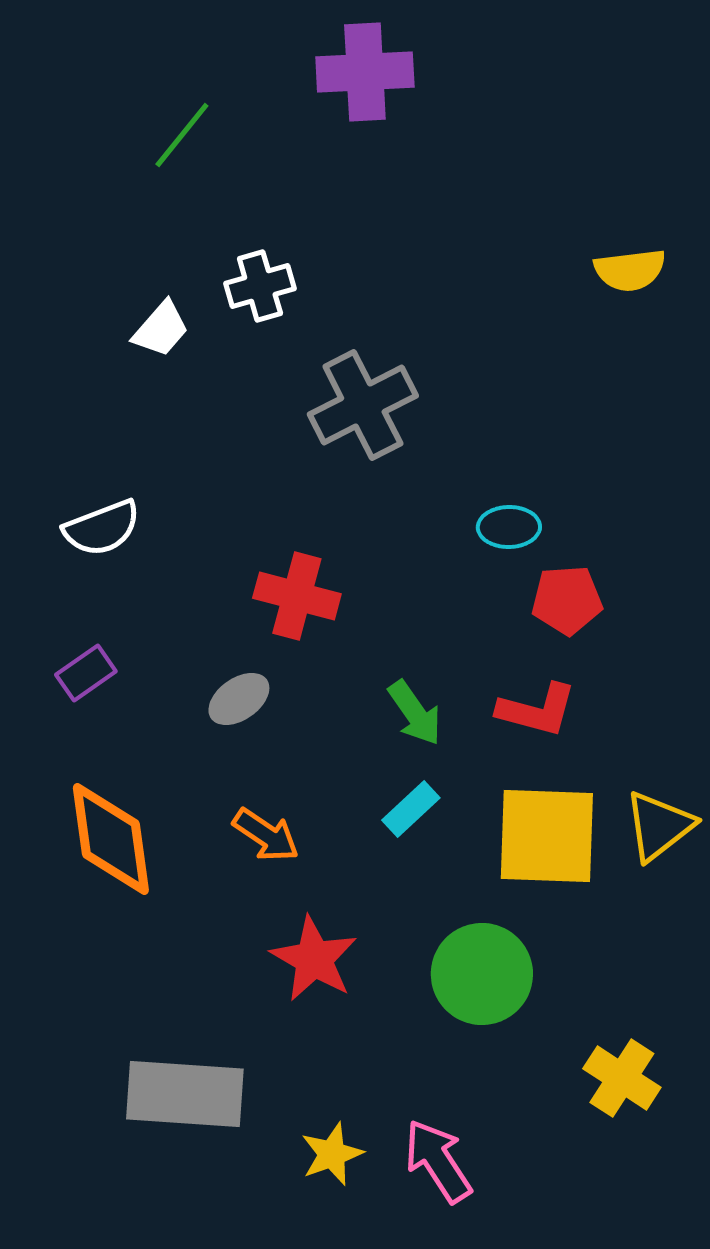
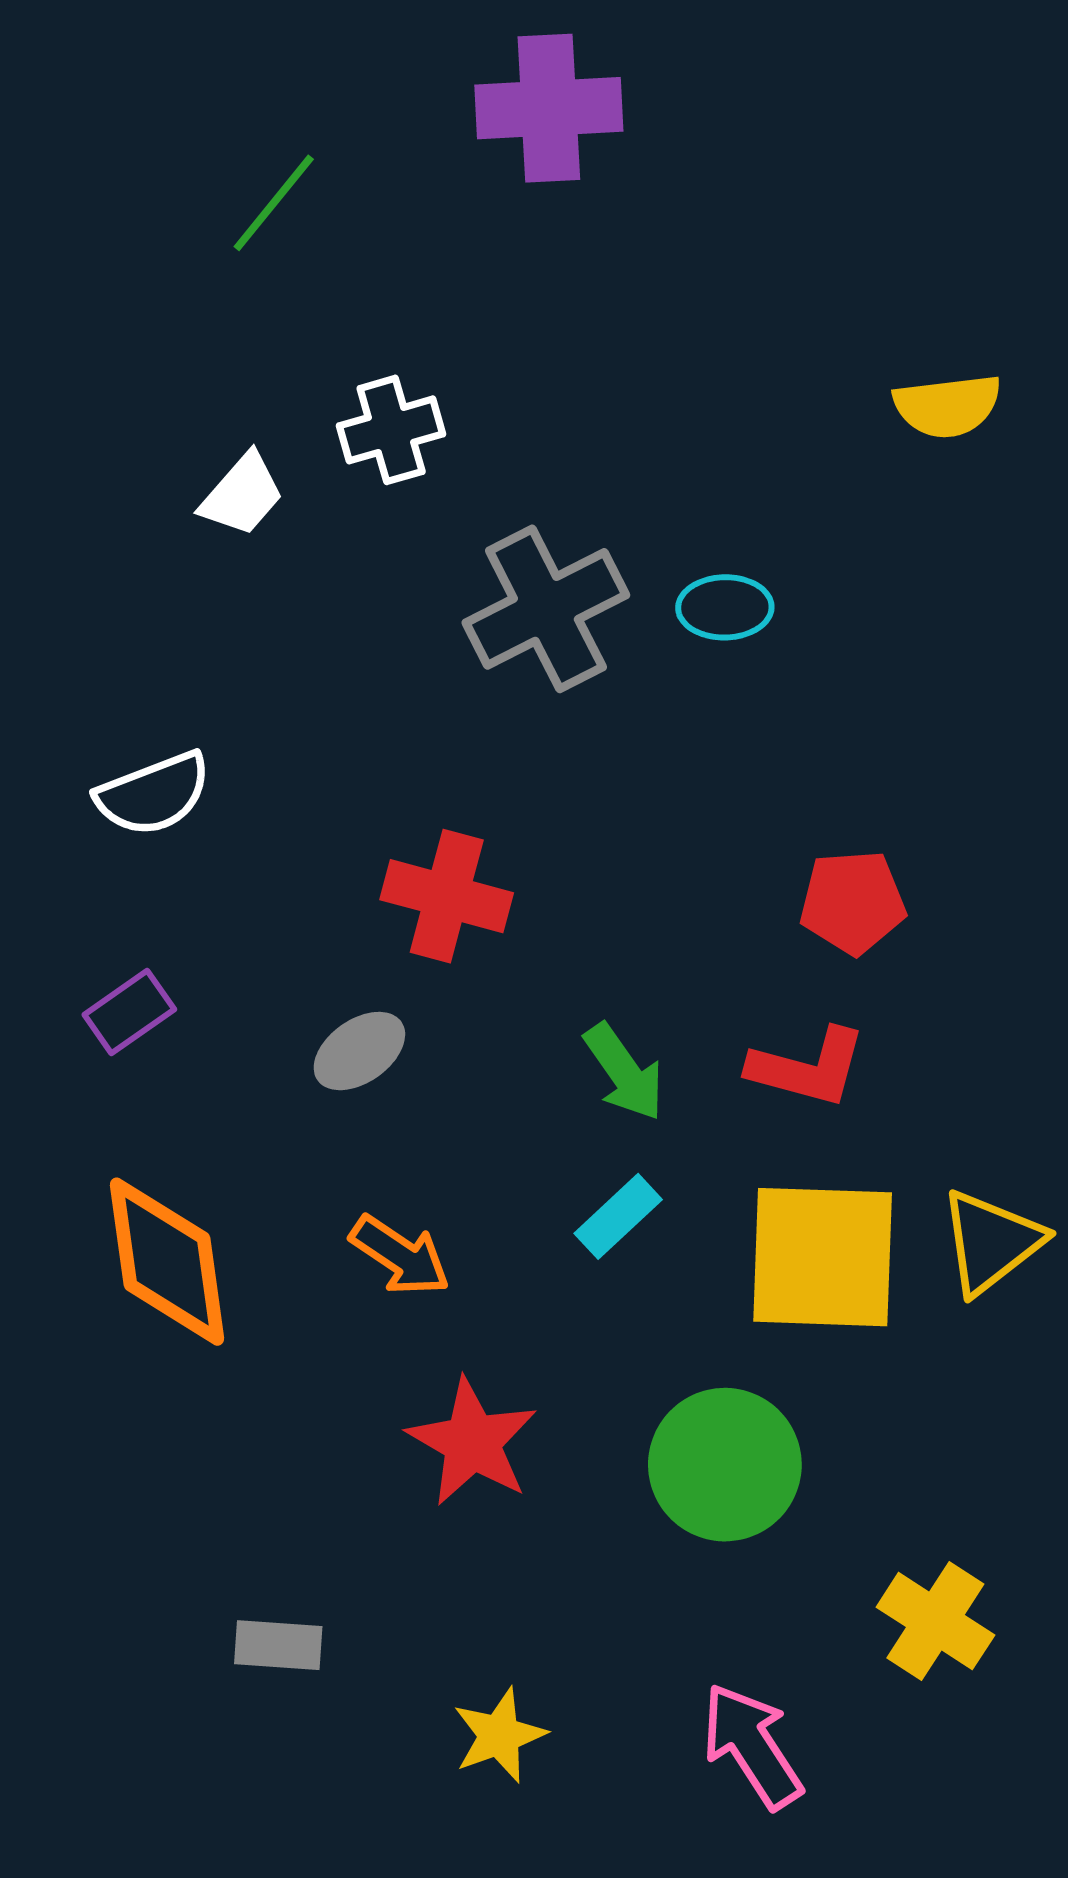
cyan ellipse: (509, 527) -> (725, 607), moved
gray rectangle: (185, 1094) -> (278, 1645), size x0.5
pink arrow: (438, 1161) -> (752, 1746), moved

